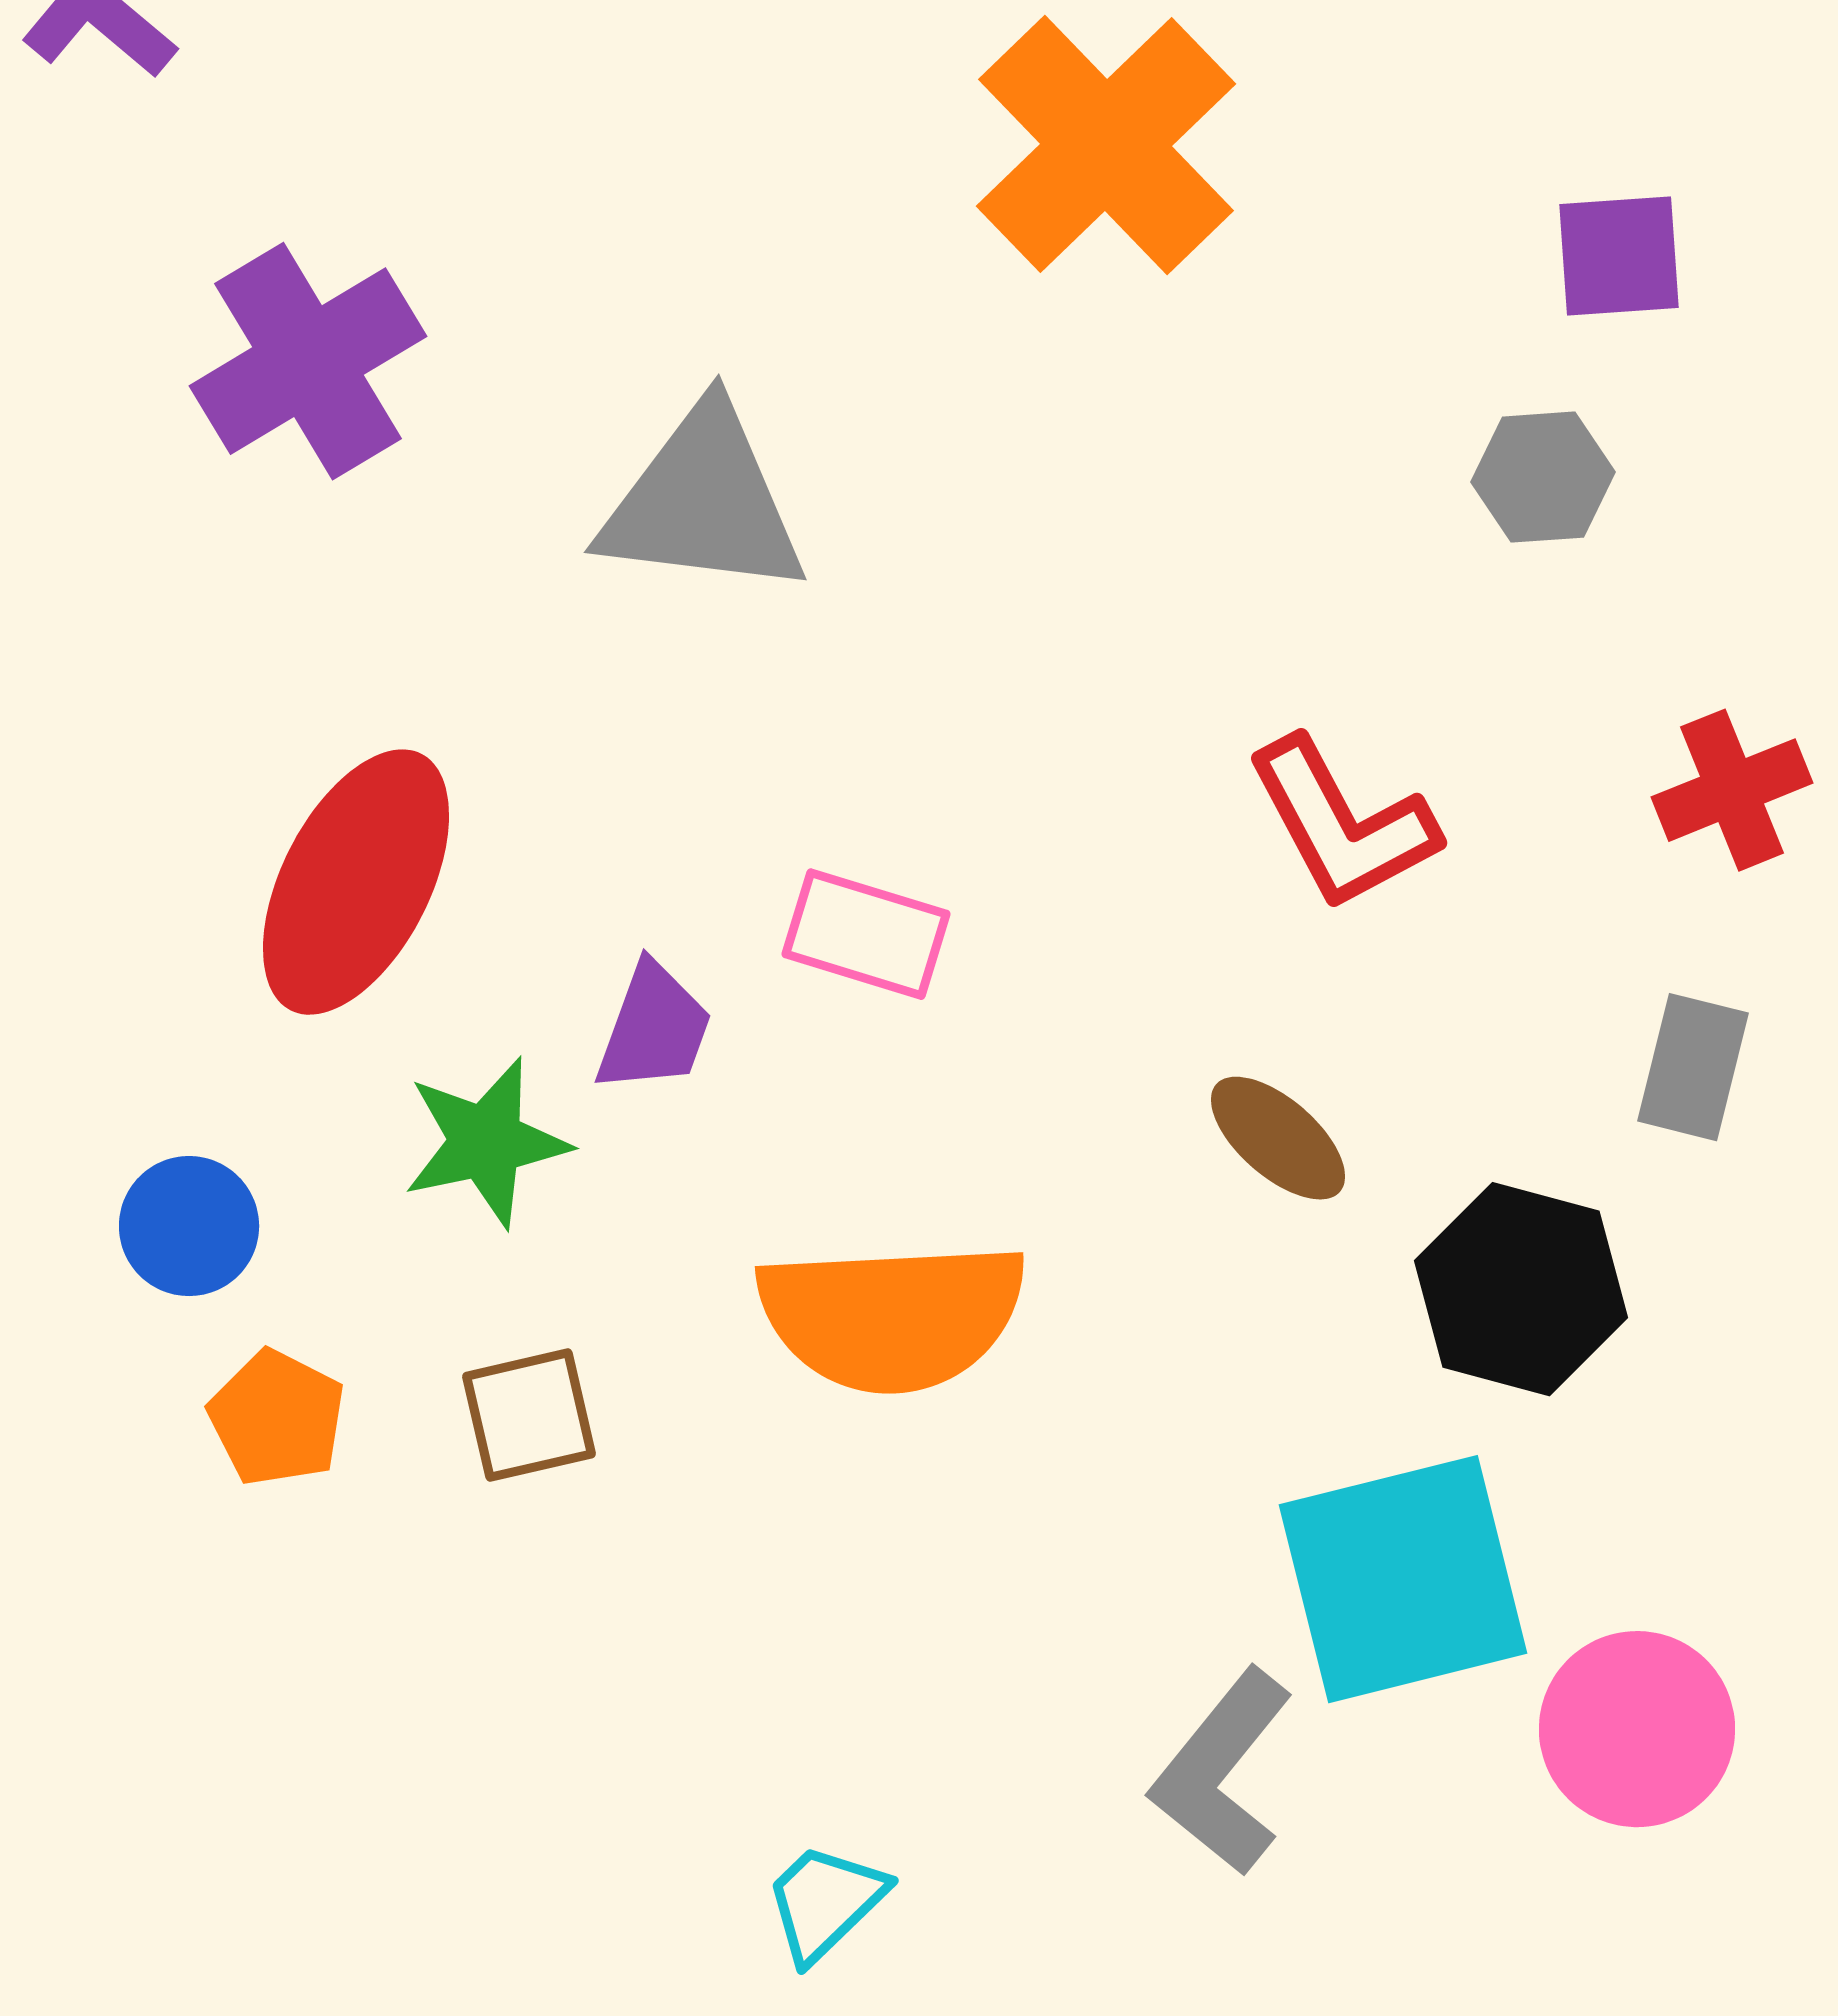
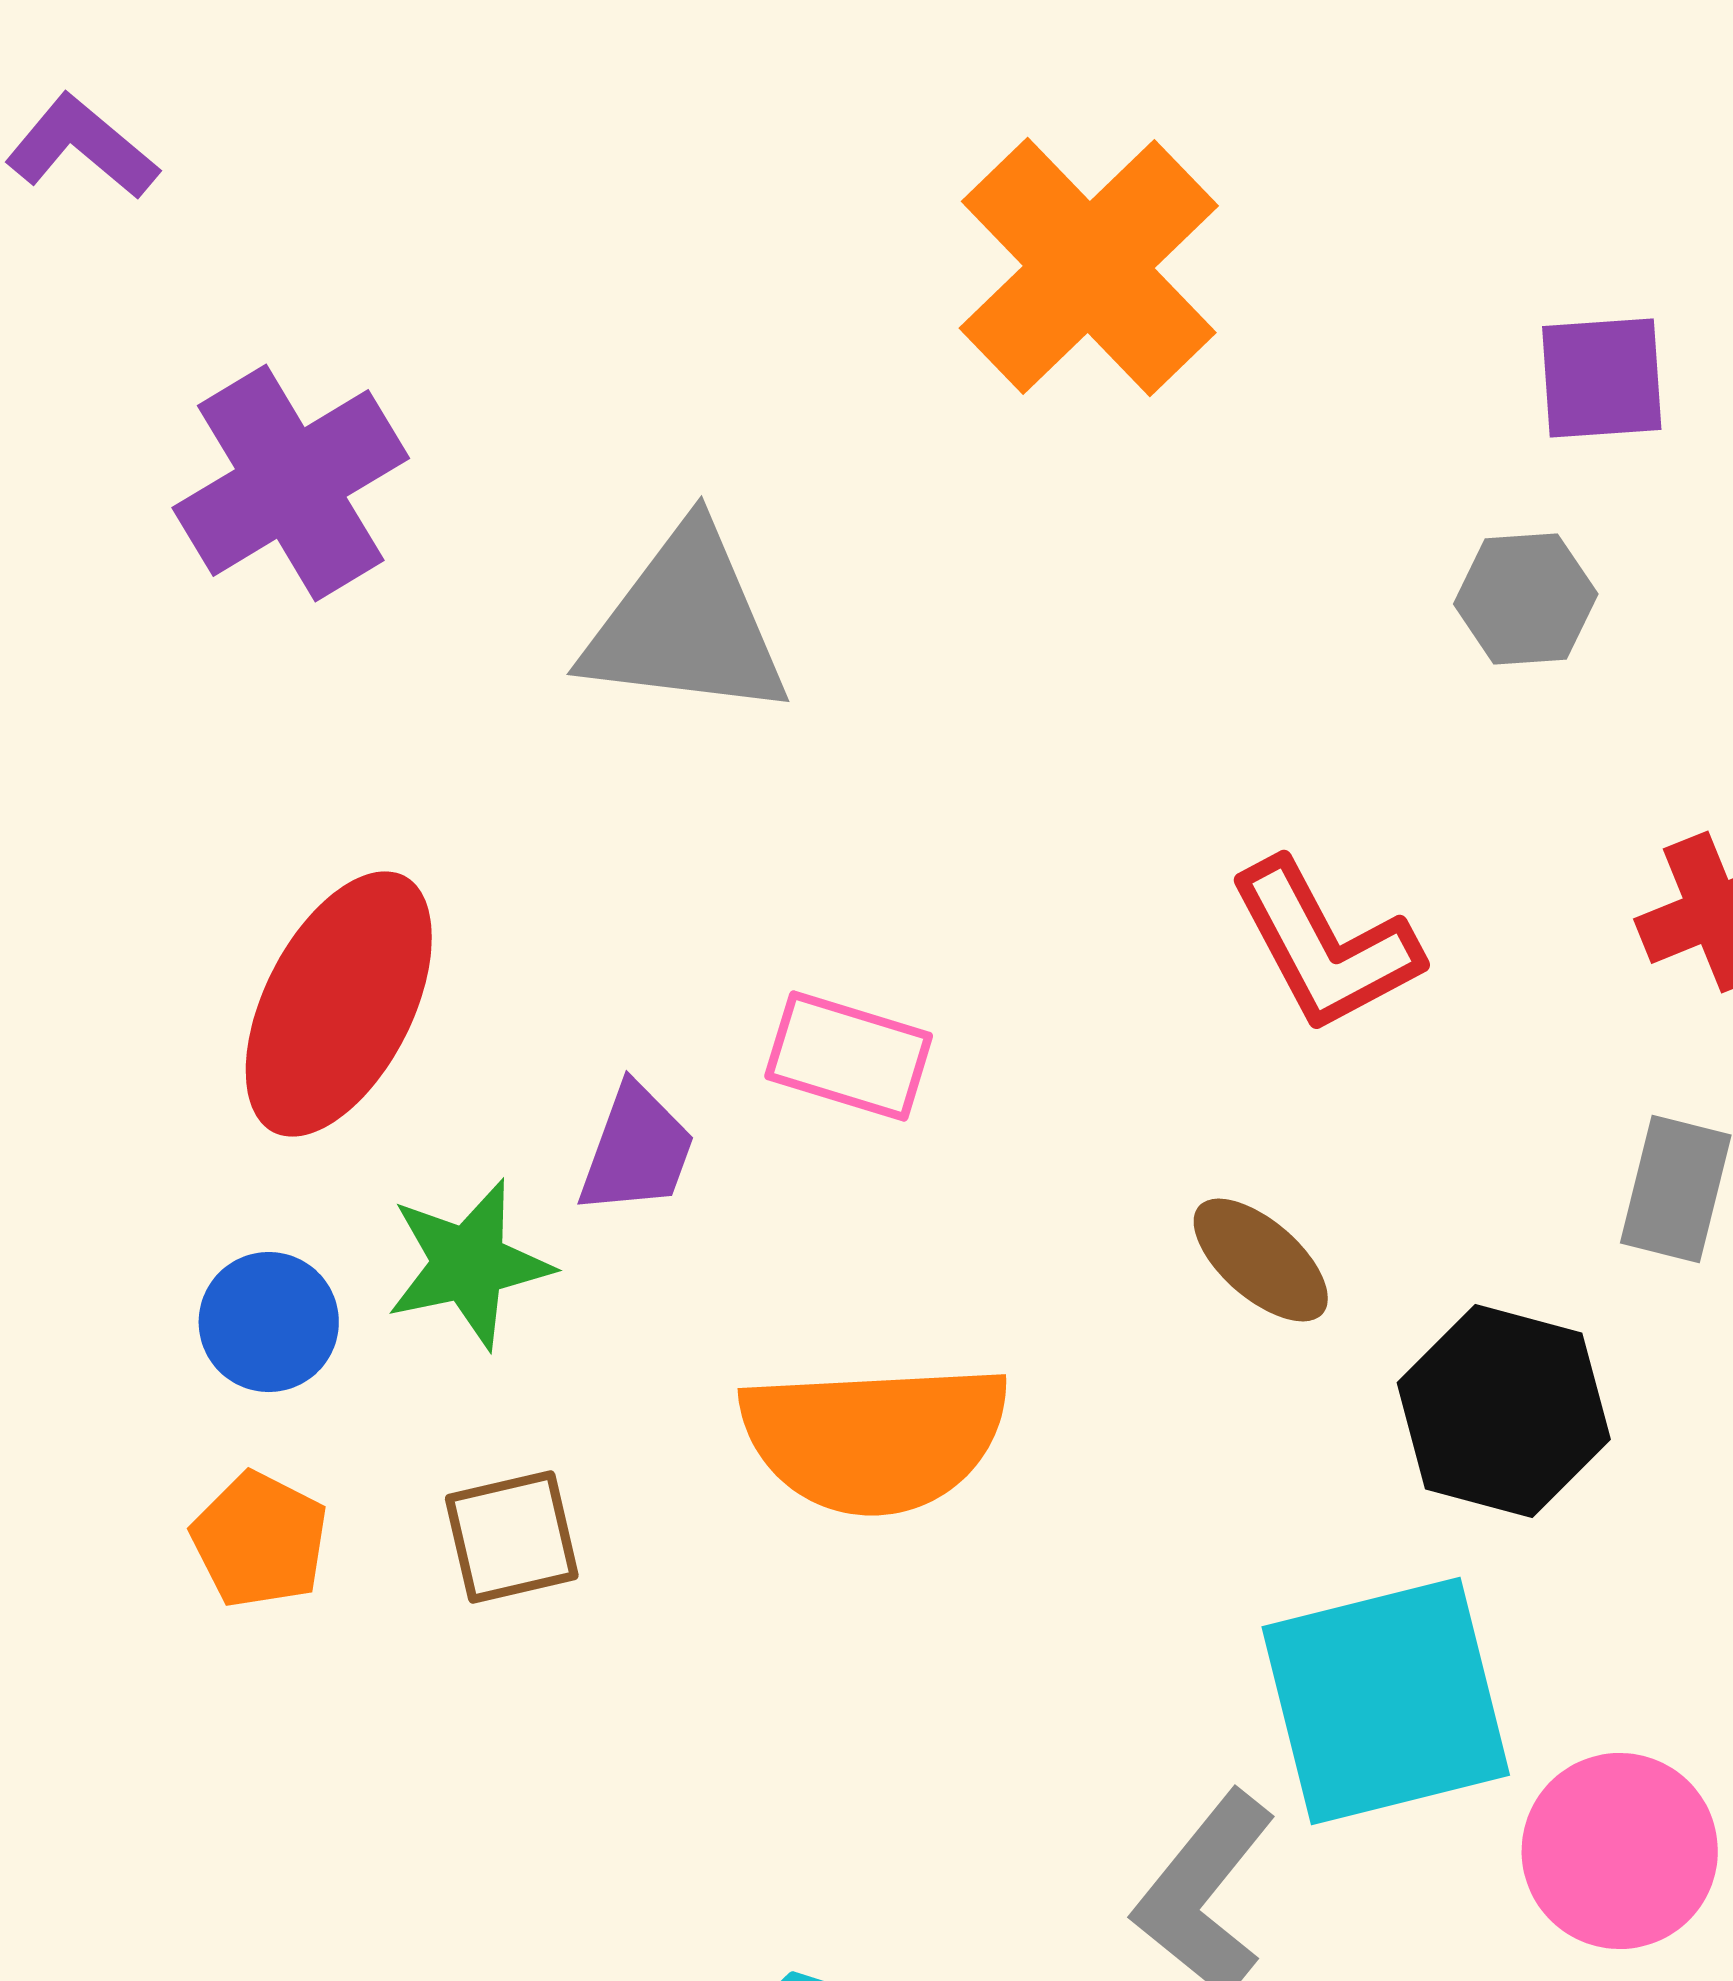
blue circle: (189, 1226) -> (269, 1322), moved

